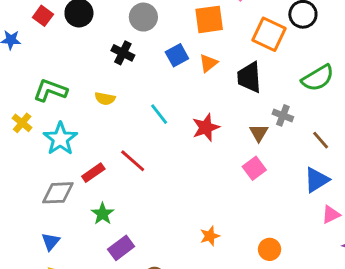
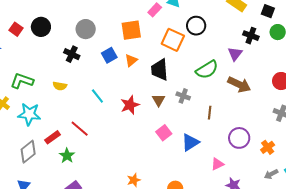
brown triangle: (259, 133) -> (159, 100), moved
cyan star: (60, 139) -> (29, 114), turned -30
brown line: (321, 140) -> (210, 113), turned 48
blue triangle: (317, 180) -> (190, 142), moved
gray diamond: (58, 193) -> (28, 152), turned -35
green star: (103, 214) -> (67, 156), moved

